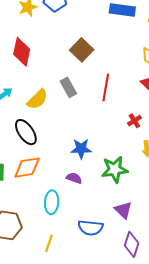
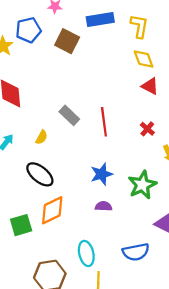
brown square: (82, 50) -> (67, 41), moved
red line: (106, 87) -> (104, 122), moved
yellow semicircle: (37, 99) -> (41, 137), size x0.6
cyan ellipse: (52, 202) -> (86, 253), moved

